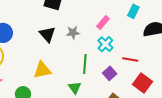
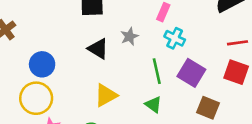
red line: (130, 60) -> (237, 43), moved
purple square: (110, 73) -> (191, 73), size x1.5

